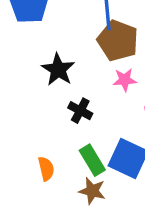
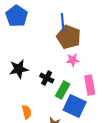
black star: (58, 70) -> (19, 69), moved, turned 30
green rectangle: (92, 160) -> (63, 90), moved, turned 60

